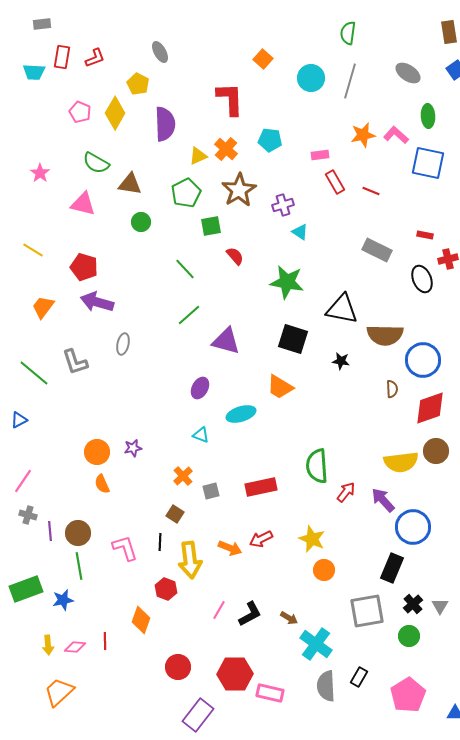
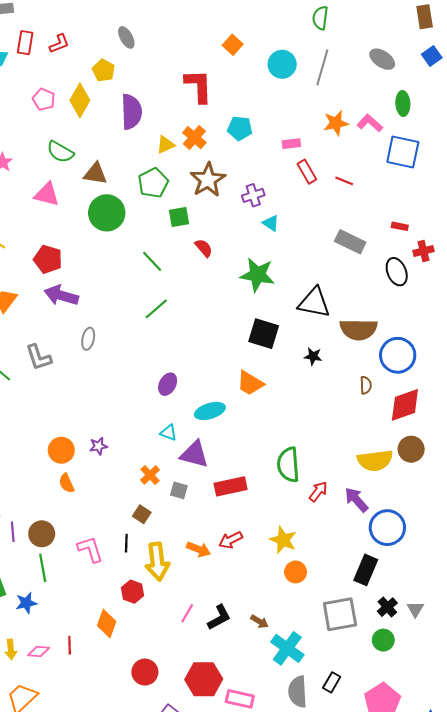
green circle: (141, 222) -> (107, 213), size x1.8
purple triangle: (226, 341) -> (194, 454), moved
gray square: (211, 491) -> (179, 490), turned 30

